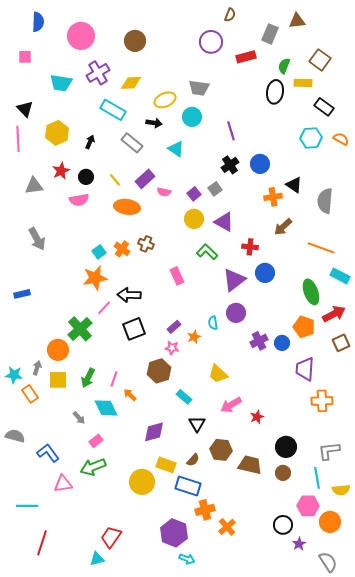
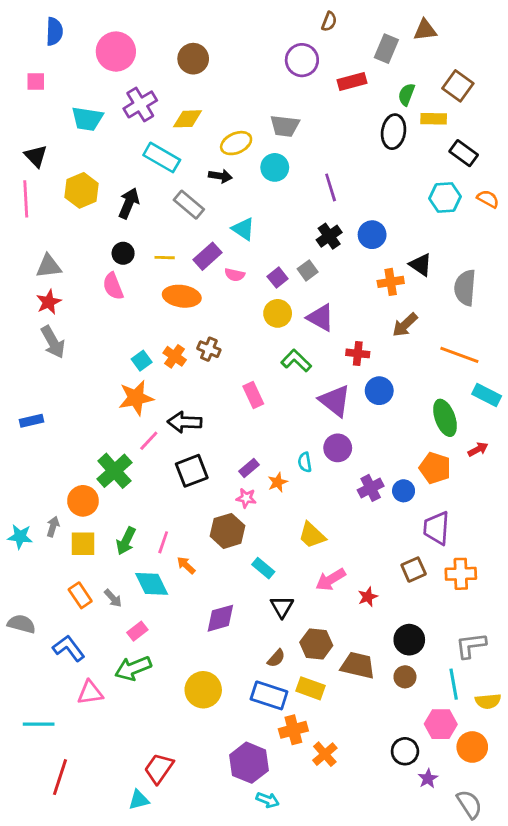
black arrow: (90, 142) -> (129, 203), size x1.5
cyan triangle: (176, 149) -> (243, 229), moved
red star: (61, 171) -> (49, 302), moved
yellow line: (115, 180) -> (165, 258), turned -48
pink semicircle: (79, 200) -> (113, 286), turned 78
purple triangle: (234, 280) -> (335, 401), turned -45
red arrow: (334, 314) -> (478, 449), size x0.6
brown square: (341, 343) -> (414, 570), moved
orange rectangle: (30, 394) -> (80, 595), moved
yellow rectangle: (166, 465) -> (311, 688), moved

